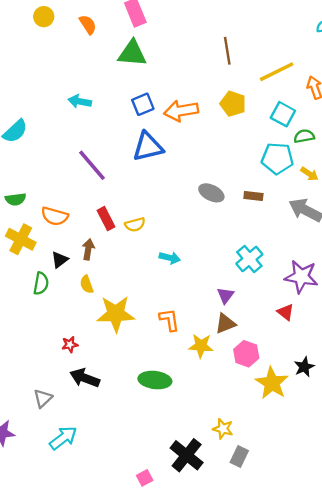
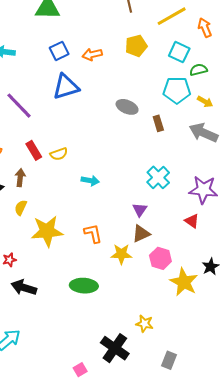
yellow pentagon: (233, 104) -> (136, 46), turned -30
orange arrow: (181, 111) -> (92, 54), size x0.7
gray ellipse: (211, 193) -> (127, 107), moved
brown rectangle: (253, 196) -> (158, 123), turned 70
yellow semicircle: (87, 284) -> (21, 208), turned 49
gray rectangle: (239, 456) -> (169, 360), moved

